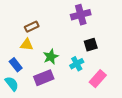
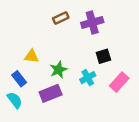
brown rectangle: (32, 27) -> (61, 18), moved
pink rectangle: (98, 79) -> (119, 82), moved

